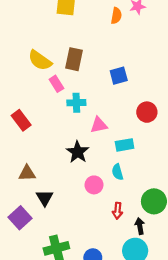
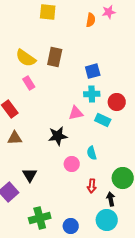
pink rectangle: (56, 84) -> (29, 83), moved
cyan cross: (76, 103) -> (92, 94), moved
cyan rectangle: (125, 145) -> (103, 120), moved, turned 35
black star: (78, 152) -> (58, 136), turned 30
brown triangle: (27, 173) -> (15, 138), moved

